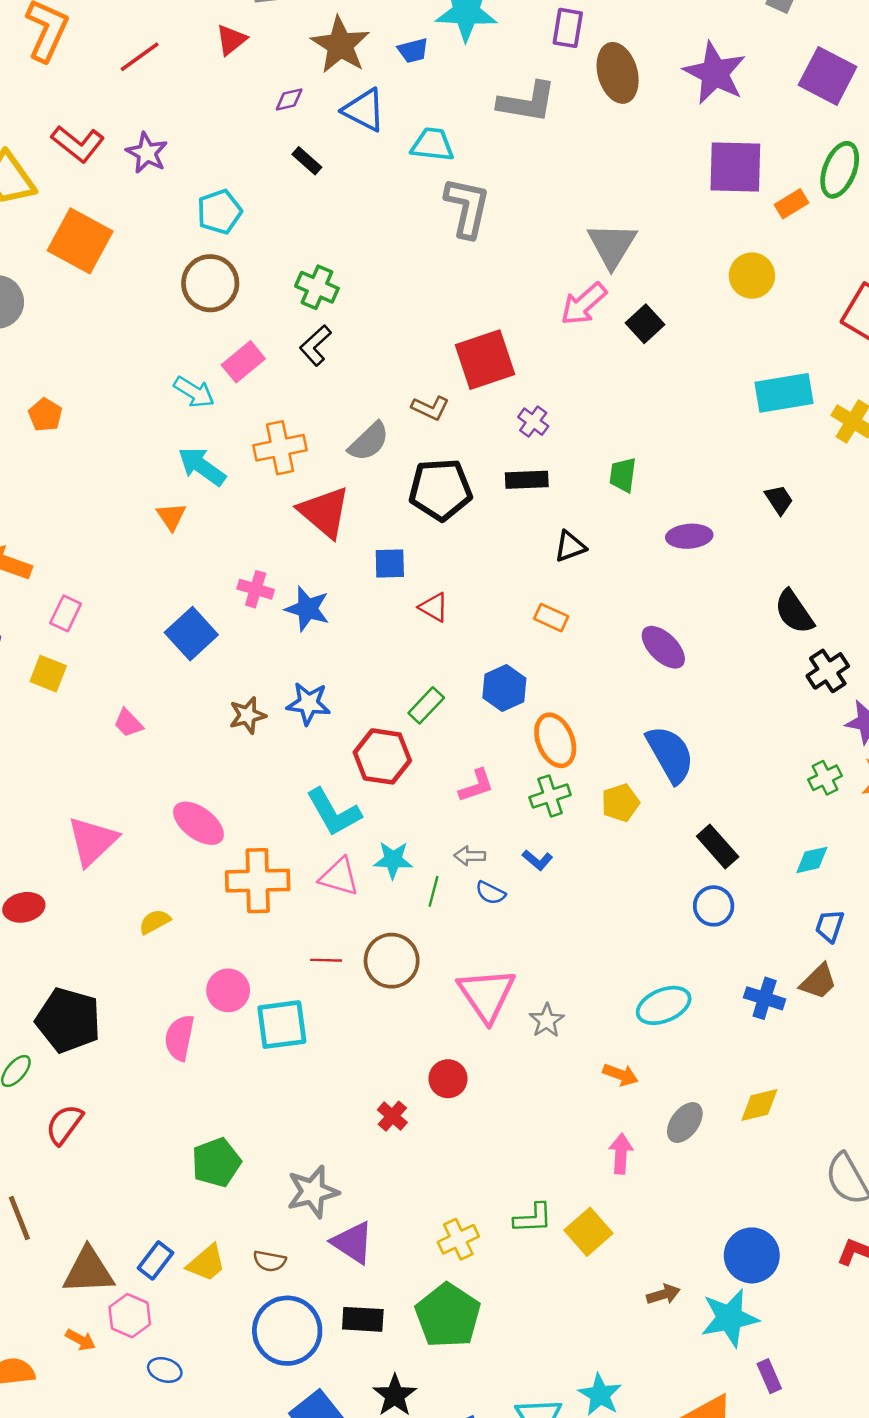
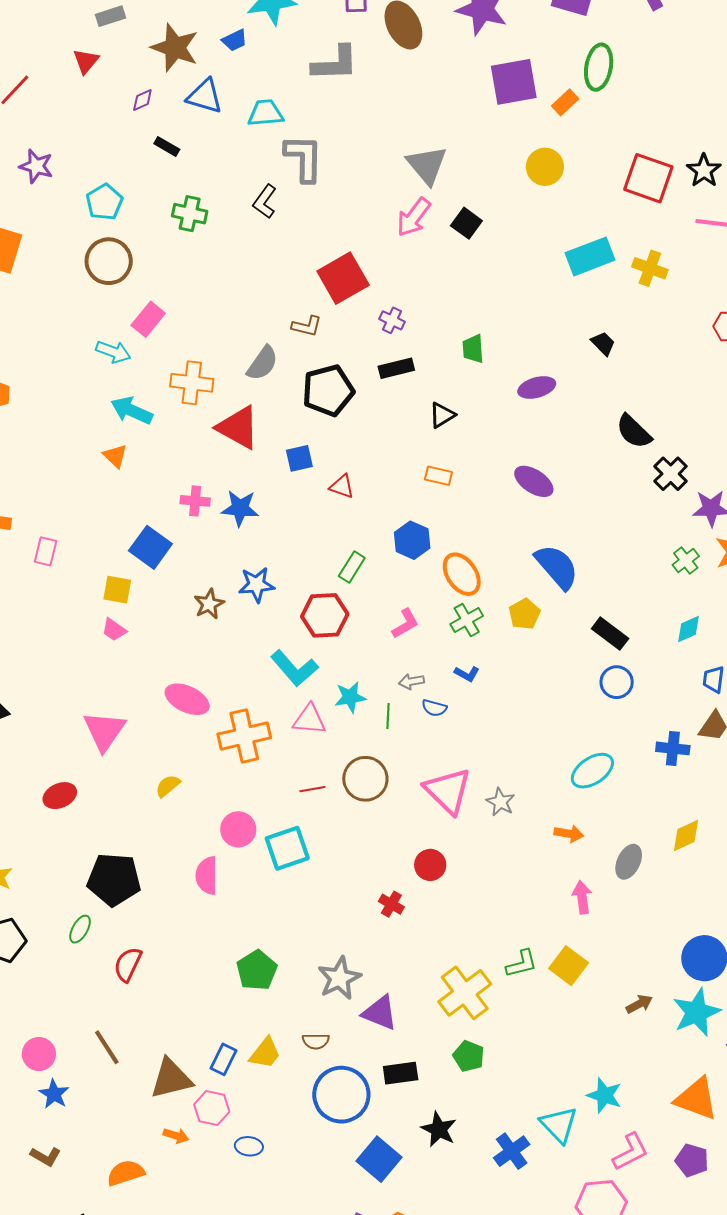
green cross: (317, 287) -> (190, 214), moved
black L-shape: (315, 345) -> (265, 201), moved
orange cross: (280, 448) -> (192, 383), turned 30
yellow square: (48, 674) -> (117, 590), moved
yellow cross: (458, 1239) -> (465, 993), size x1.6
green pentagon: (448, 1315) -> (469, 1056), size x0.6

